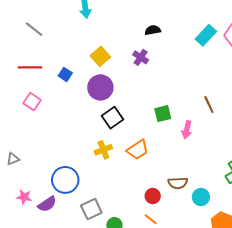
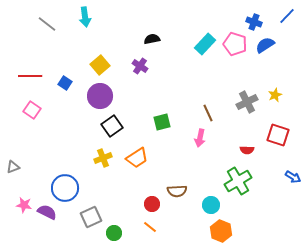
gray line: (34, 29) -> (47, 24), moved
pink arrow: (187, 130) -> (200, 138), moved
cyan circle: (201, 197) -> (211, 205), moved
purple semicircle: (47, 204) -> (47, 212), turned -120

